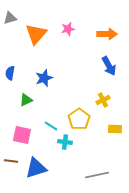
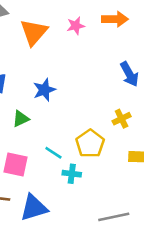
orange arrow: (107, 34) -> (115, 19), moved

